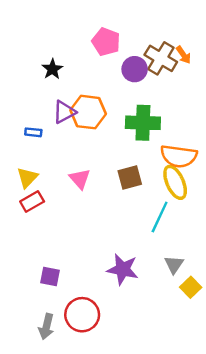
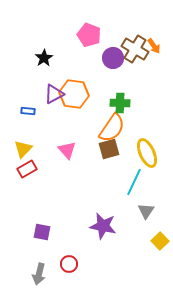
green cross: (143, 123) -> (120, 103), size x0.7
orange semicircle: (179, 156) -> (112, 128), moved, turned -64
gray triangle: (174, 265) -> (146, 211), moved
red circle: (82, 315) -> (69, 264), size x0.6

